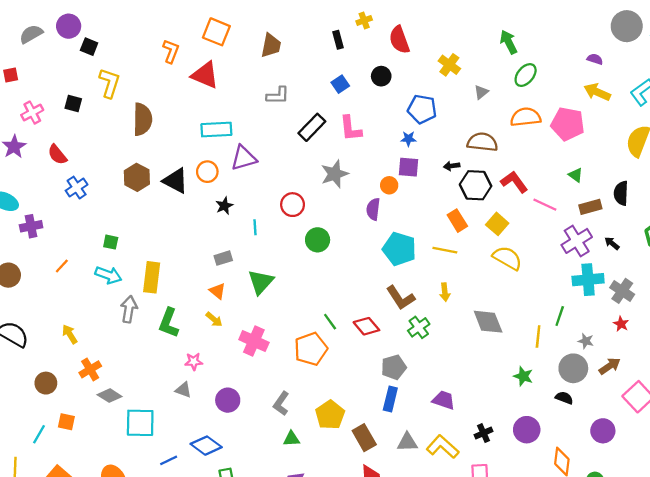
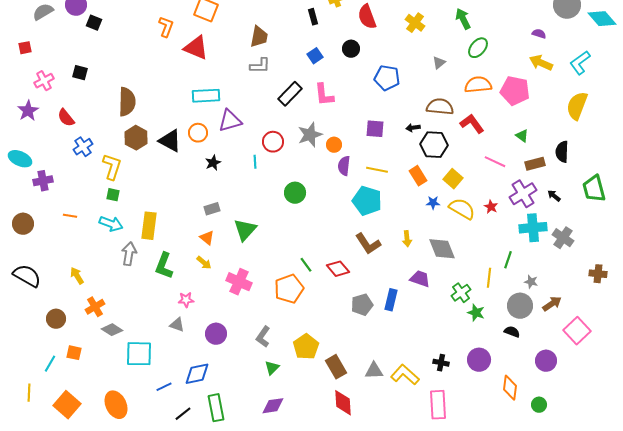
brown trapezoid: (271, 45) -> (259, 37), moved
yellow cross: (449, 65) -> (415, 23), moved
yellow L-shape: (110, 83) -> (112, 167), moved
brown semicircle: (142, 119) -> (127, 102), moved
blue star: (408, 139) -> (433, 203), moved
red L-shape: (514, 182) -> (472, 124), moved
orange circle: (389, 185) -> (334, 145), moved
red circle: (293, 205) -> (273, 142), moved
cyan line: (255, 227) -> (255, 162), moved
yellow line: (445, 250) -> (377, 170), moved
orange line: (62, 266) -> (70, 216), turned 56
gray diamond: (488, 322) -> (442, 249), moved
red star: (621, 324) -> (491, 207), moved
green cross: (419, 327) -> (461, 293), moved
blue rectangle: (390, 399) -> (391, 300), moved
purple trapezoid: (444, 400) -> (420, 279), moved
black cross: (484, 433) -> (441, 363), turned 35
green triangle: (291, 439) -> (272, 368), turned -42
blue diamond: (206, 446) -> (197, 374), turned -48

